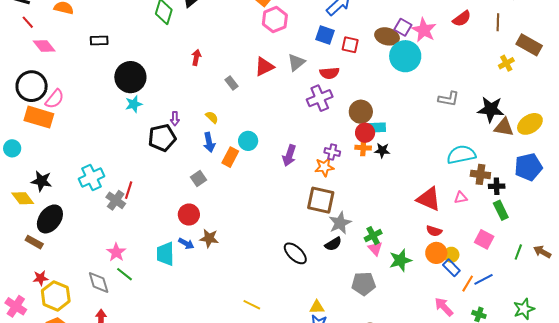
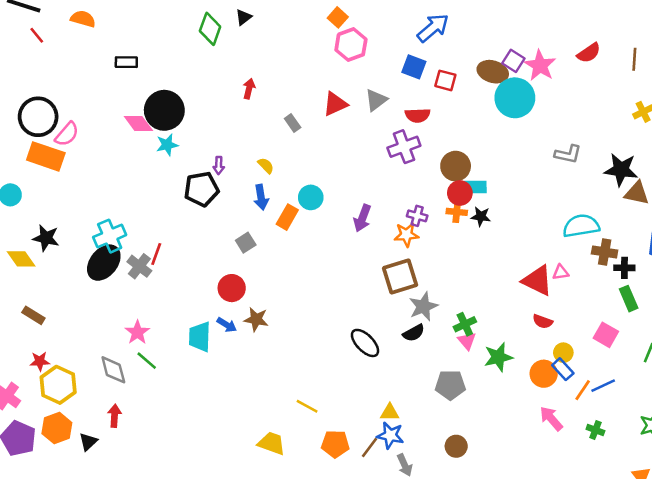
pink diamond: (44, 46) -> (138, 124), moved
pink triangle: (461, 198) -> (561, 272), moved
brown square: (321, 200) -> (400, 276), turned -32
black ellipse: (50, 219) -> (104, 263), moved
orange circle: (436, 253) -> (544, 374), moved

